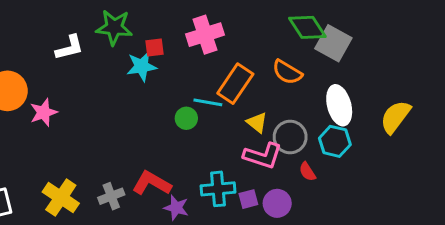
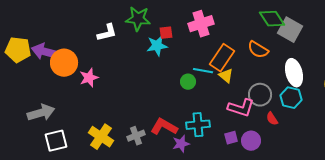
yellow triangle: (257, 123) -> (226, 76), moved
cyan cross: (218, 189) -> (198, 125), moved
purple star: (176, 208) -> (181, 144), turned -30

